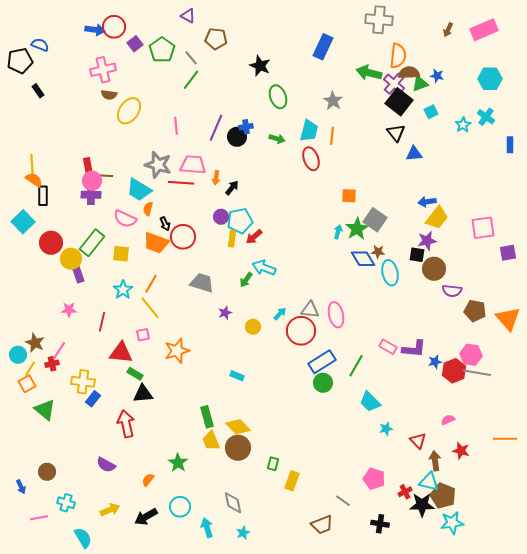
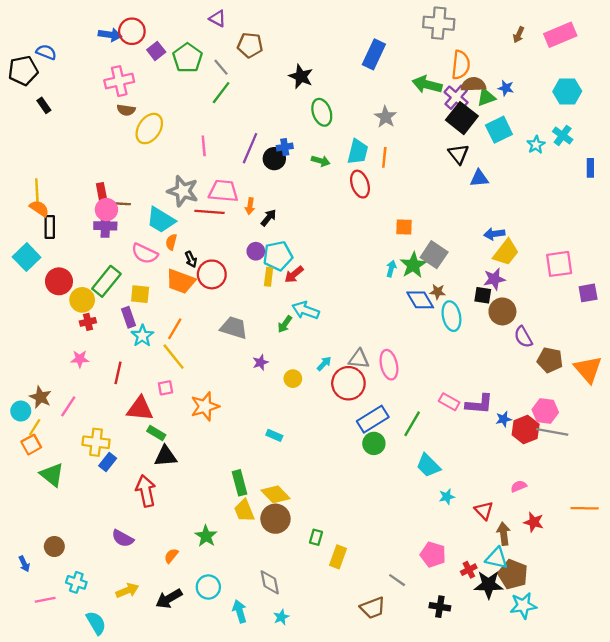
cyan square: (431, 112) -> (499, 130), size x1.6
purple rectangle: (78, 274) -> (128, 317), moved
purple semicircle: (452, 291) -> (523, 337), turned 54
red cross: (52, 364) -> (88, 322), moved

